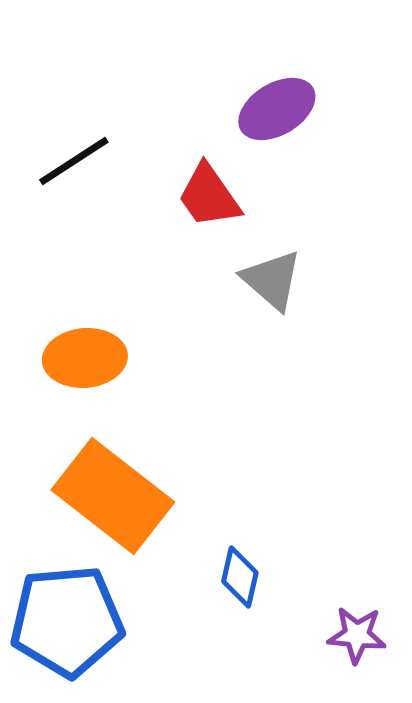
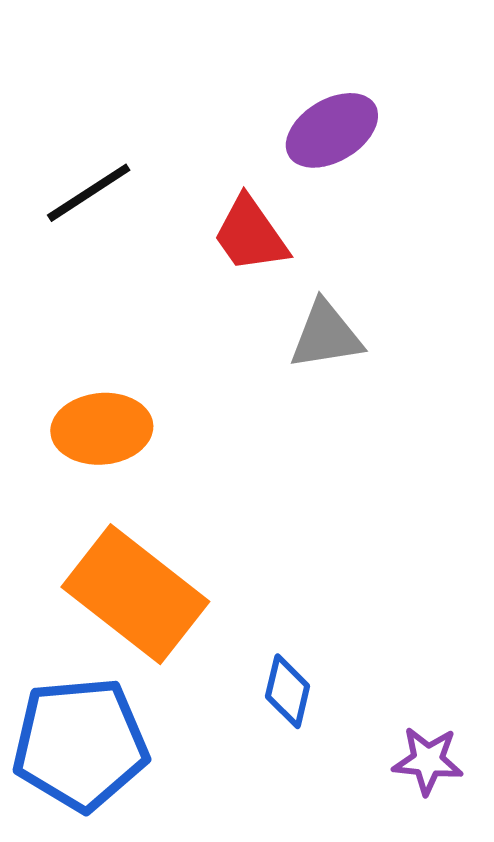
gray triangle: (272, 280) -> (326, 335), turned -50

